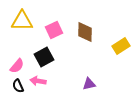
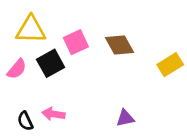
brown diamond: (85, 32) -> (120, 45), turned -30
black square: (44, 57) -> (51, 63), moved
pink semicircle: (17, 66) -> (17, 69), moved

